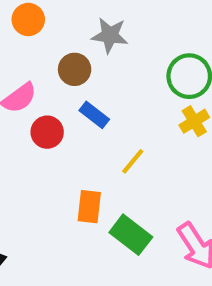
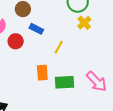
green rectangle: (131, 235) -> (65, 82), turned -30

